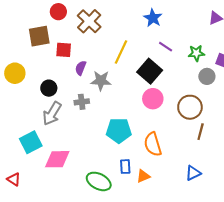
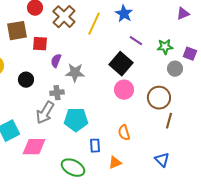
yellow line: (121, 52) -> (94, 24), moved
gray arrow: (52, 114) -> (45, 113), moved
cyan pentagon: (119, 131) -> (76, 120), moved
orange semicircle: (153, 144) -> (124, 133), size x0.7
blue rectangle: (125, 167) -> (95, 146), moved
blue triangle: (193, 173) -> (162, 160), turned -49

